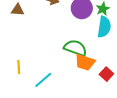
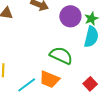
orange trapezoid: (85, 62) -> (49, 79), moved

